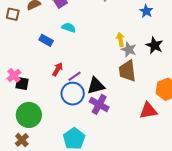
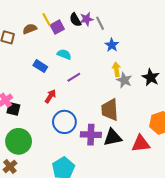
blue star: (146, 11) -> (112, 45), moved
brown trapezoid: (127, 71) -> (110, 110), moved
purple line: (75, 76) -> (74, 77), moved
black triangle: (96, 86) -> (113, 137), moved
purple cross: (99, 104) -> (91, 135), turned -30

